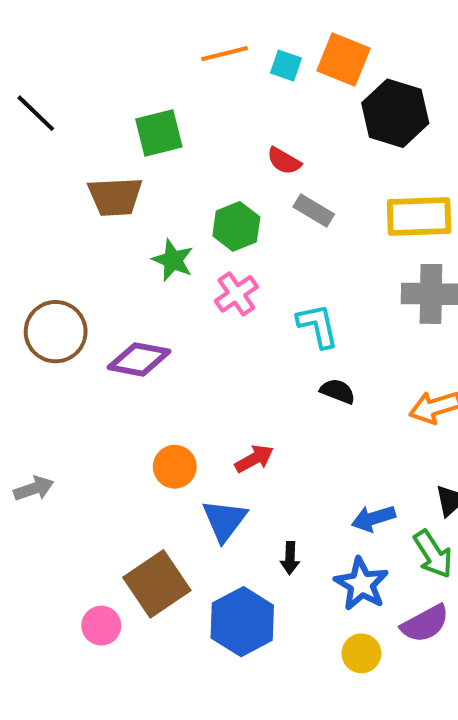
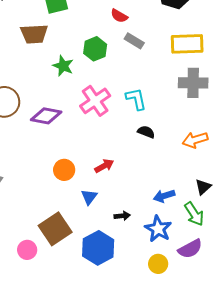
pink cross: (236, 294) -> (95, 101), moved, size x1.4
blue triangle: (224, 520) -> (89, 197), size x0.7
black arrow: (290, 558) -> (122, 216), turned -98

